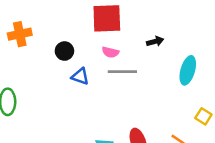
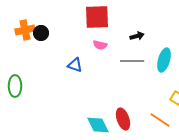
black circle: (64, 51) -> (41, 33), moved
gray line: (122, 72) -> (132, 61), moved

